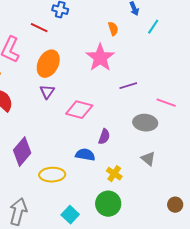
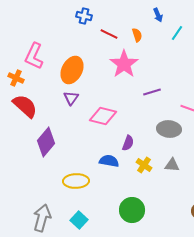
red line: (39, 28) -> (109, 34), moved
purple diamond: (22, 152) -> (46, 142), moved
gray triangle: (148, 159) -> (172, 165), turned -35
yellow cross: (114, 174) -> (144, 165), moved
cyan square: (70, 215) -> (79, 220), moved

